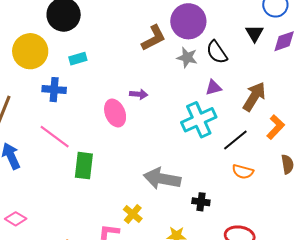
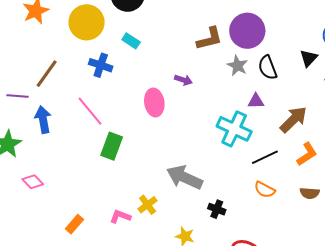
cyan rectangle: (78, 59) -> (131, 41), turned 36
purple arrow: (139, 94) -> (183, 80), moved
cyan cross: (199, 120) -> (234, 129), turned 36
brown semicircle: (287, 164) -> (310, 193), turned 90

